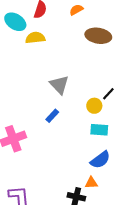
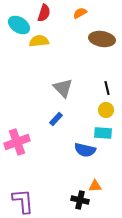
black line: (108, 94) -> (107, 88), moved, turned -56
yellow circle: (94, 106) -> (106, 110), moved
blue semicircle: (100, 160) -> (85, 150), moved, turned 50

